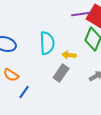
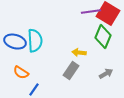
cyan semicircle: (47, 43) -> (35, 41), moved

